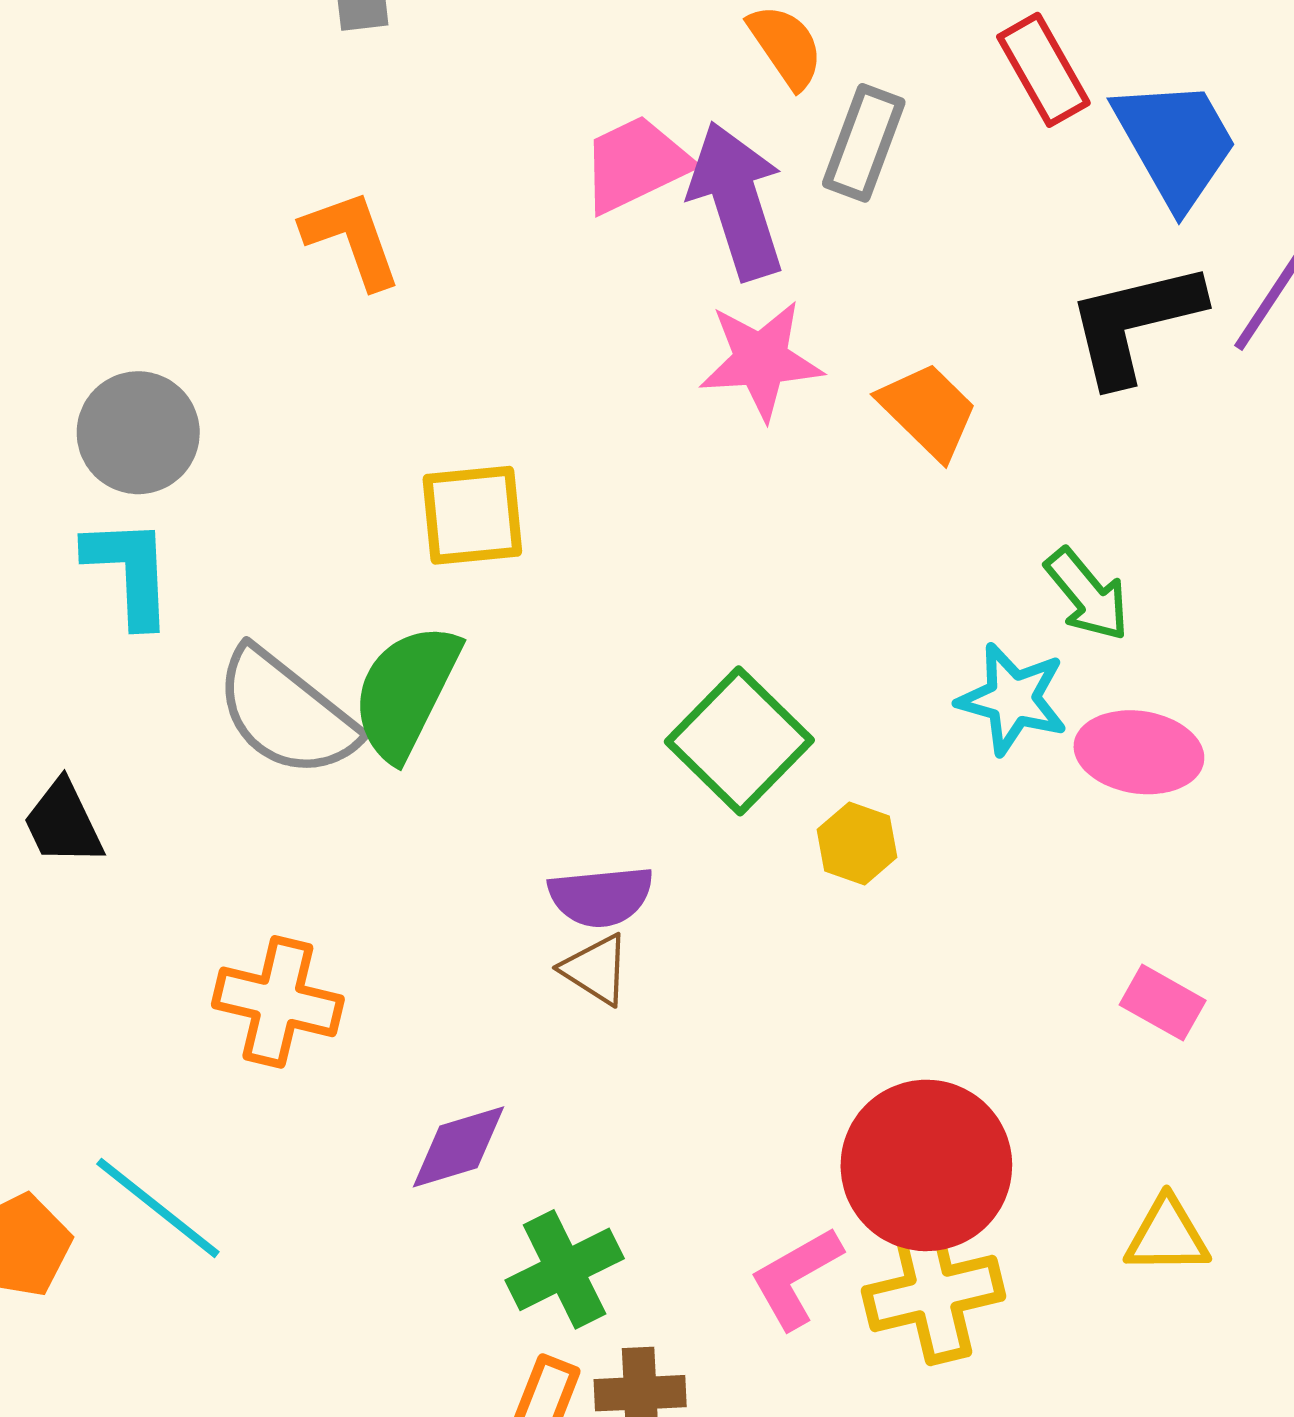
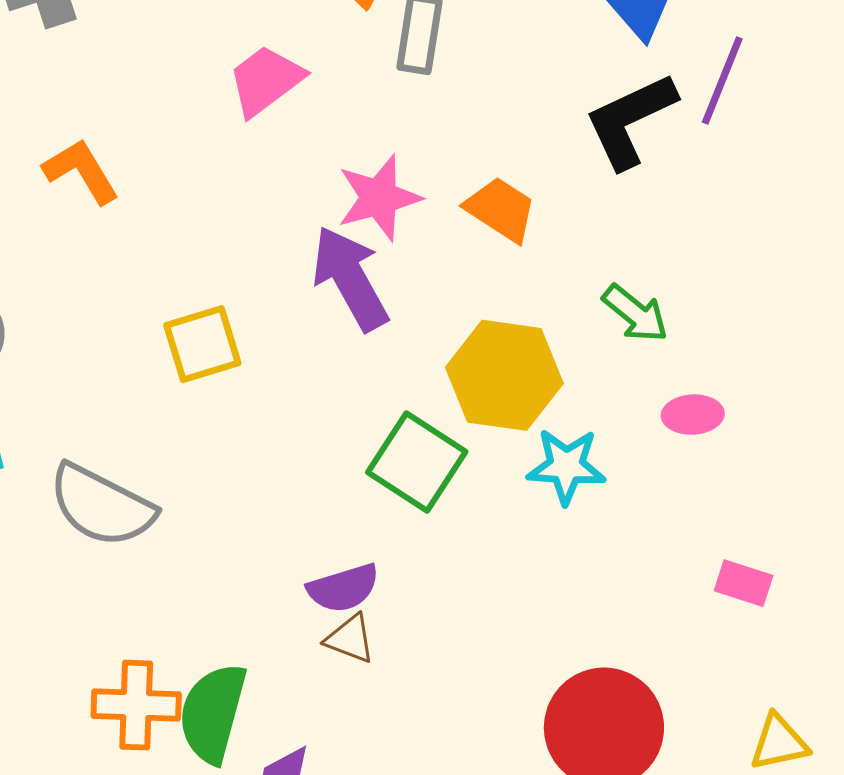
purple arrow: (737, 201) -> (350, 278), moved
green semicircle: (406, 692) -> (213, 713), moved
cyan star: (1013, 699) -> (566, 466), moved
pink ellipse: (1139, 752) -> (693, 415), size x0.7
yellow hexagon: (857, 843) -> (504, 375), moved, size x2.0

